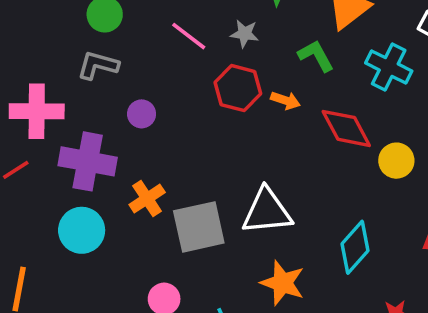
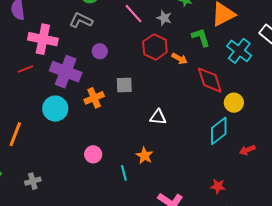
white triangle: (267, 211) -> (158, 117), size x0.6
gray square: (199, 227) -> (124, 85), moved, size x0.6
cyan diamond: (355, 247) -> (219, 131), moved
orange star: (283, 283) -> (145, 156), moved, size x0.7

